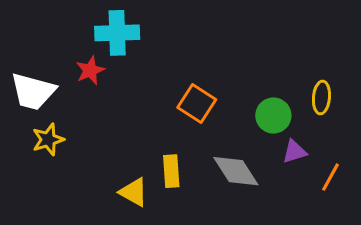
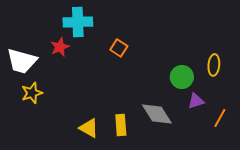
orange square: (197, 103) -> (119, 48), moved, size x0.7
yellow rectangle: (171, 171) -> (121, 125), moved

